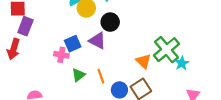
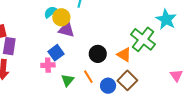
black circle: (110, 22) -> (98, 54), moved
purple triangle: (97, 41) -> (66, 30), moved
cyan star: (182, 63) -> (166, 19), moved, size x1.5

